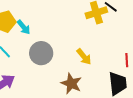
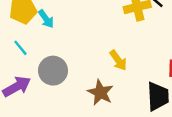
gray circle: (41, 53) -> (53, 71), moved

